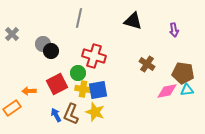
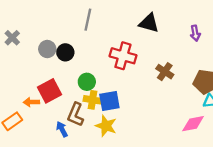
black circle: (51, 51) -> (65, 52), moved
red cross: (94, 56) -> (123, 56), moved
red square: (57, 84) -> (50, 91), moved
pink diamond: (167, 91) -> (193, 124), moved
brown L-shape: (71, 114) -> (76, 115), moved

